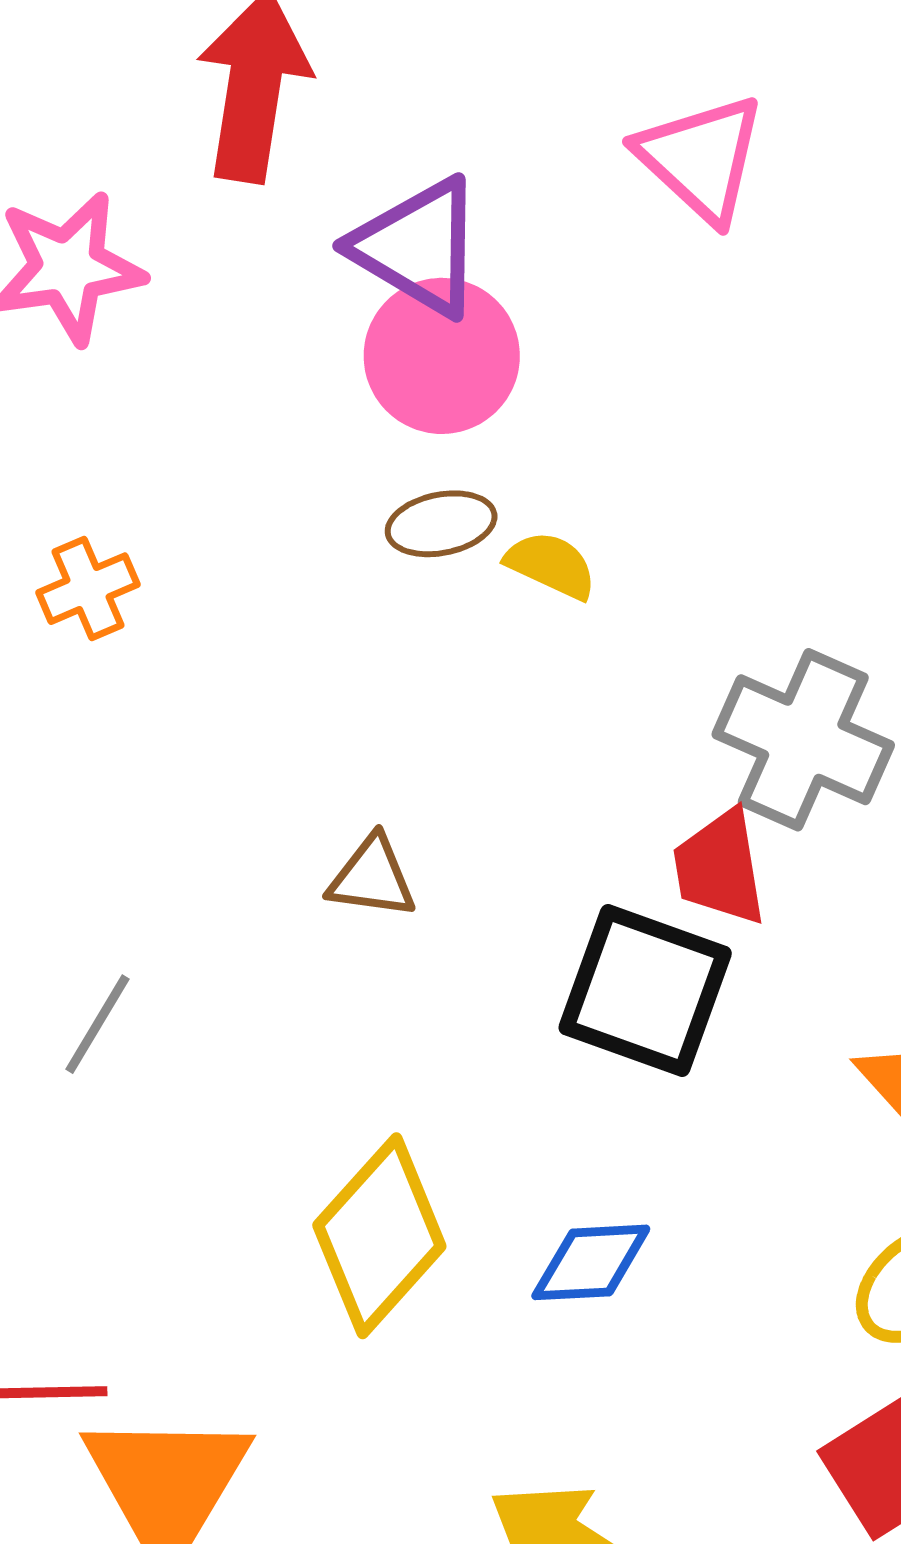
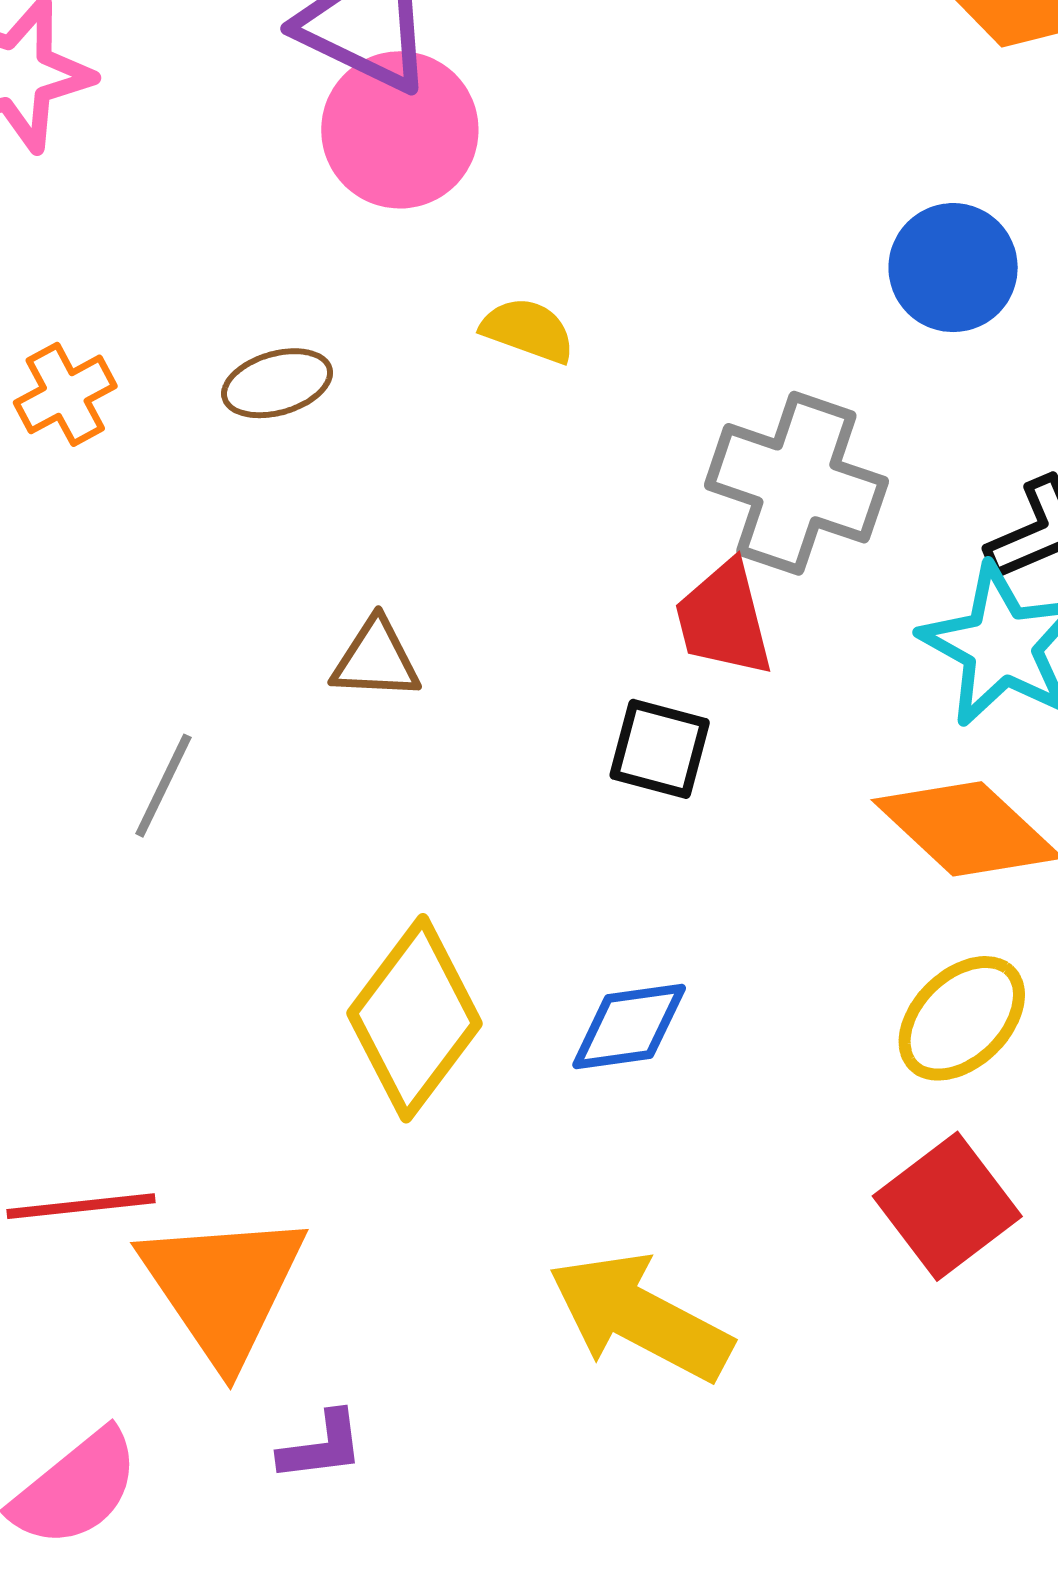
brown ellipse: (441, 524) -> (277, 383), moved
black square: (645, 991) -> (660, 749), size x0.6
gray line: (97, 1024) -> (163, 786), moved

